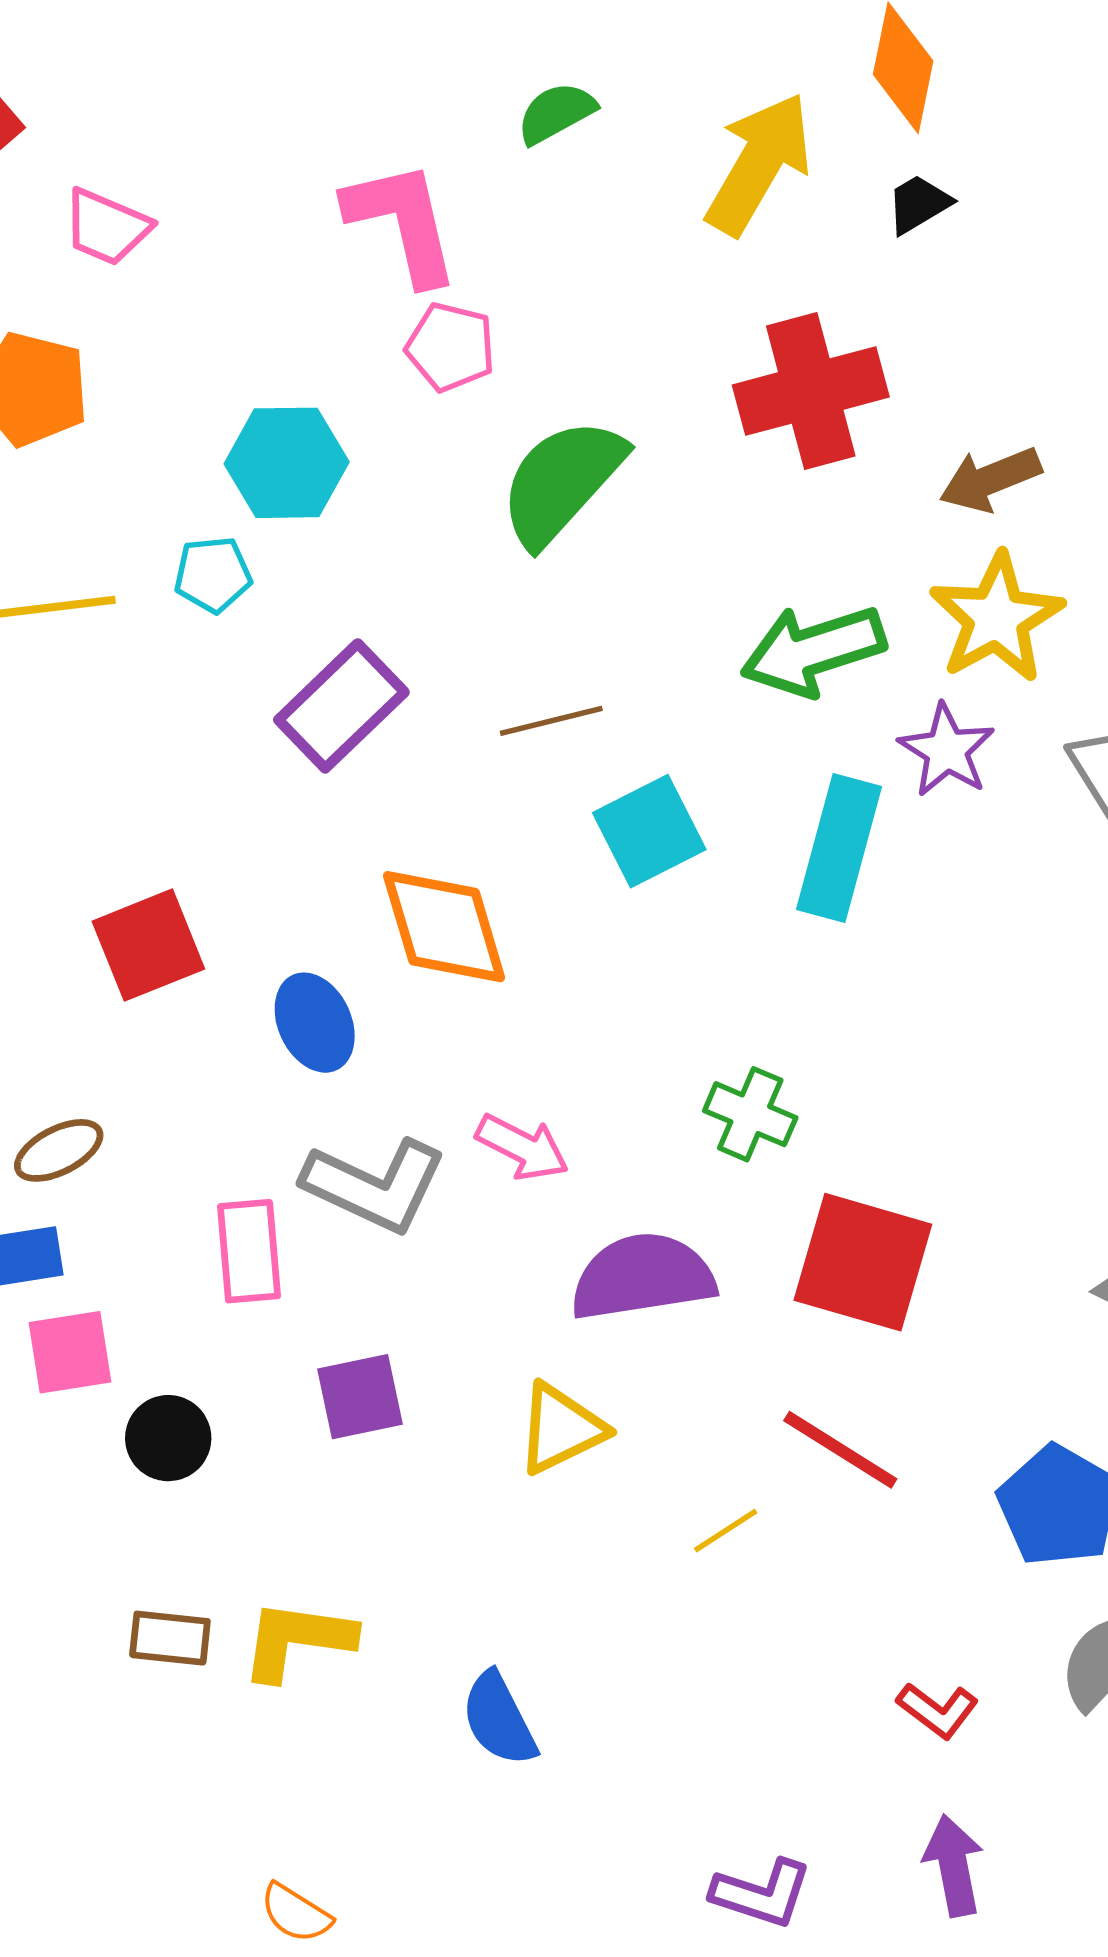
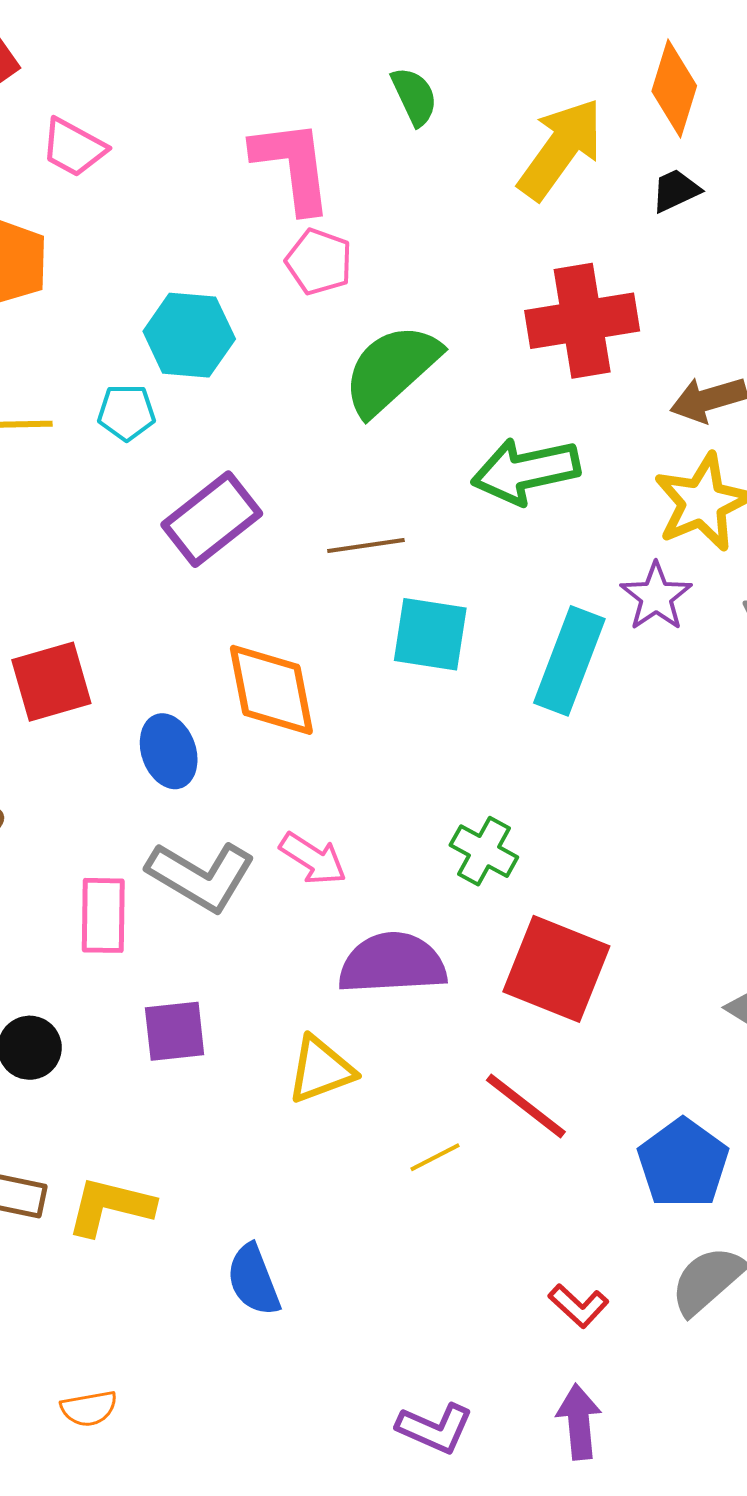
green semicircle: (556, 113) -> (414, 96), turned 88
green arrow: (813, 650) -> (526, 471), moved
cyan square: (649, 831) -> (430, 634), turned 30
orange semicircle: (296, 1913) -> (89, 1409), turned -48

